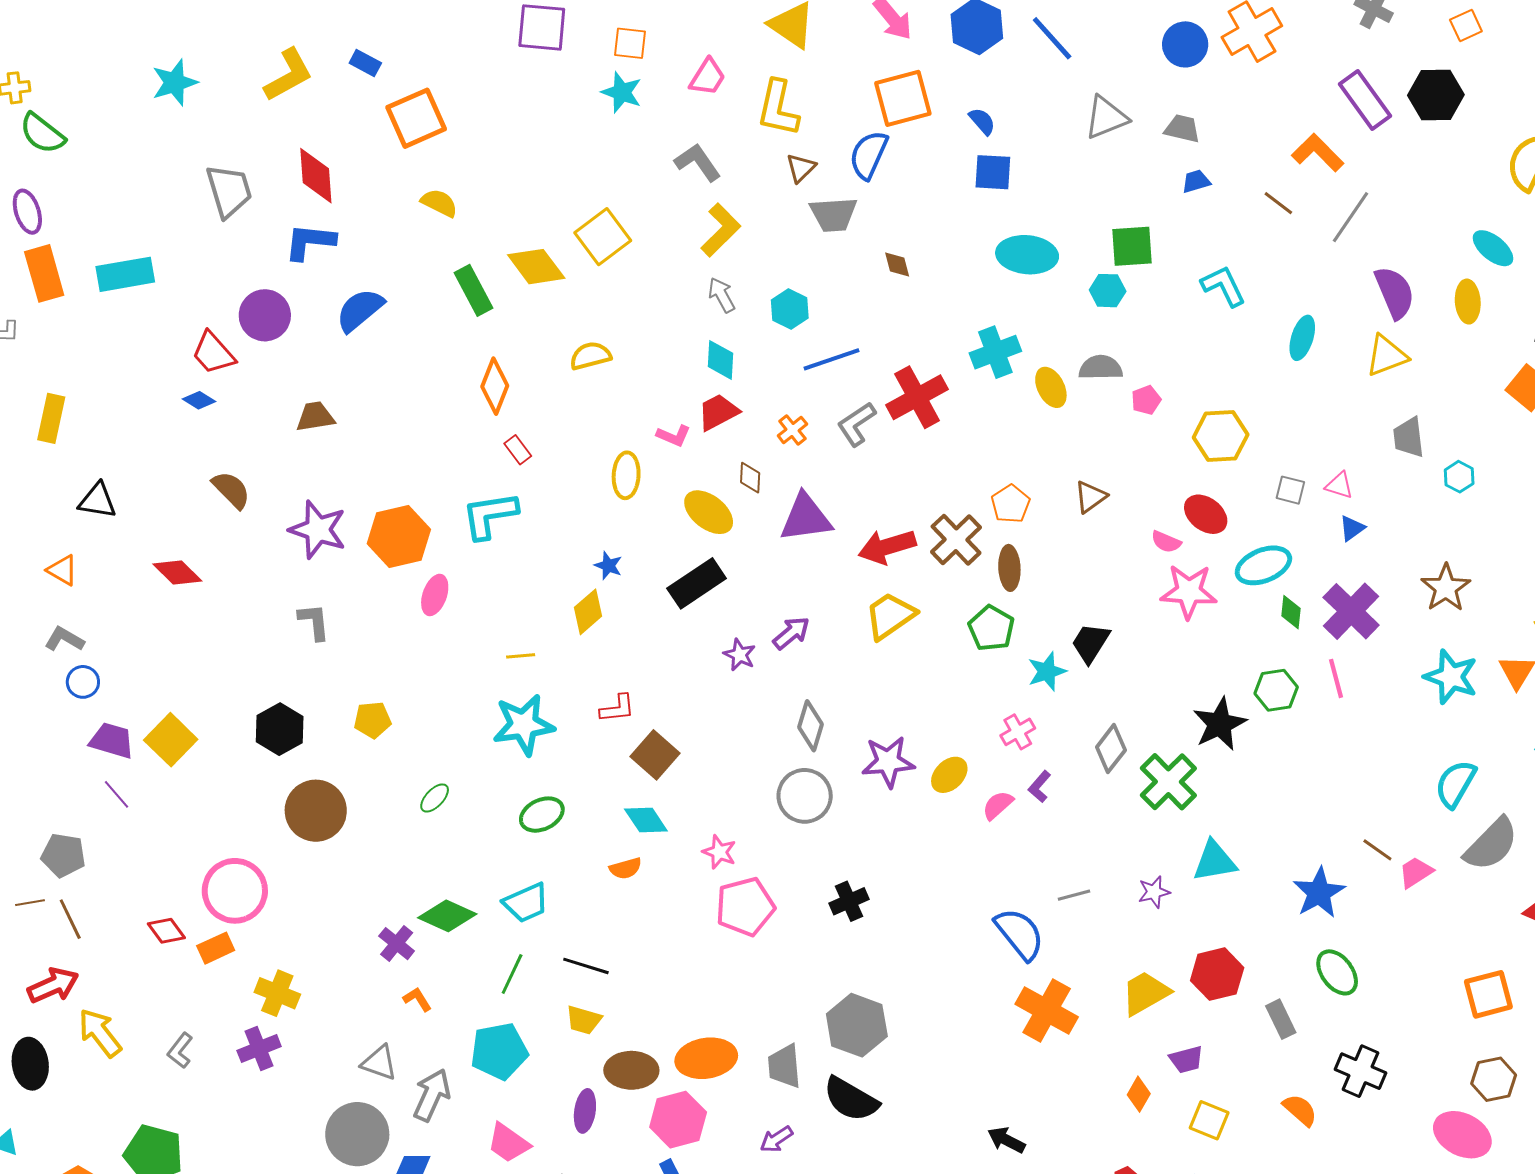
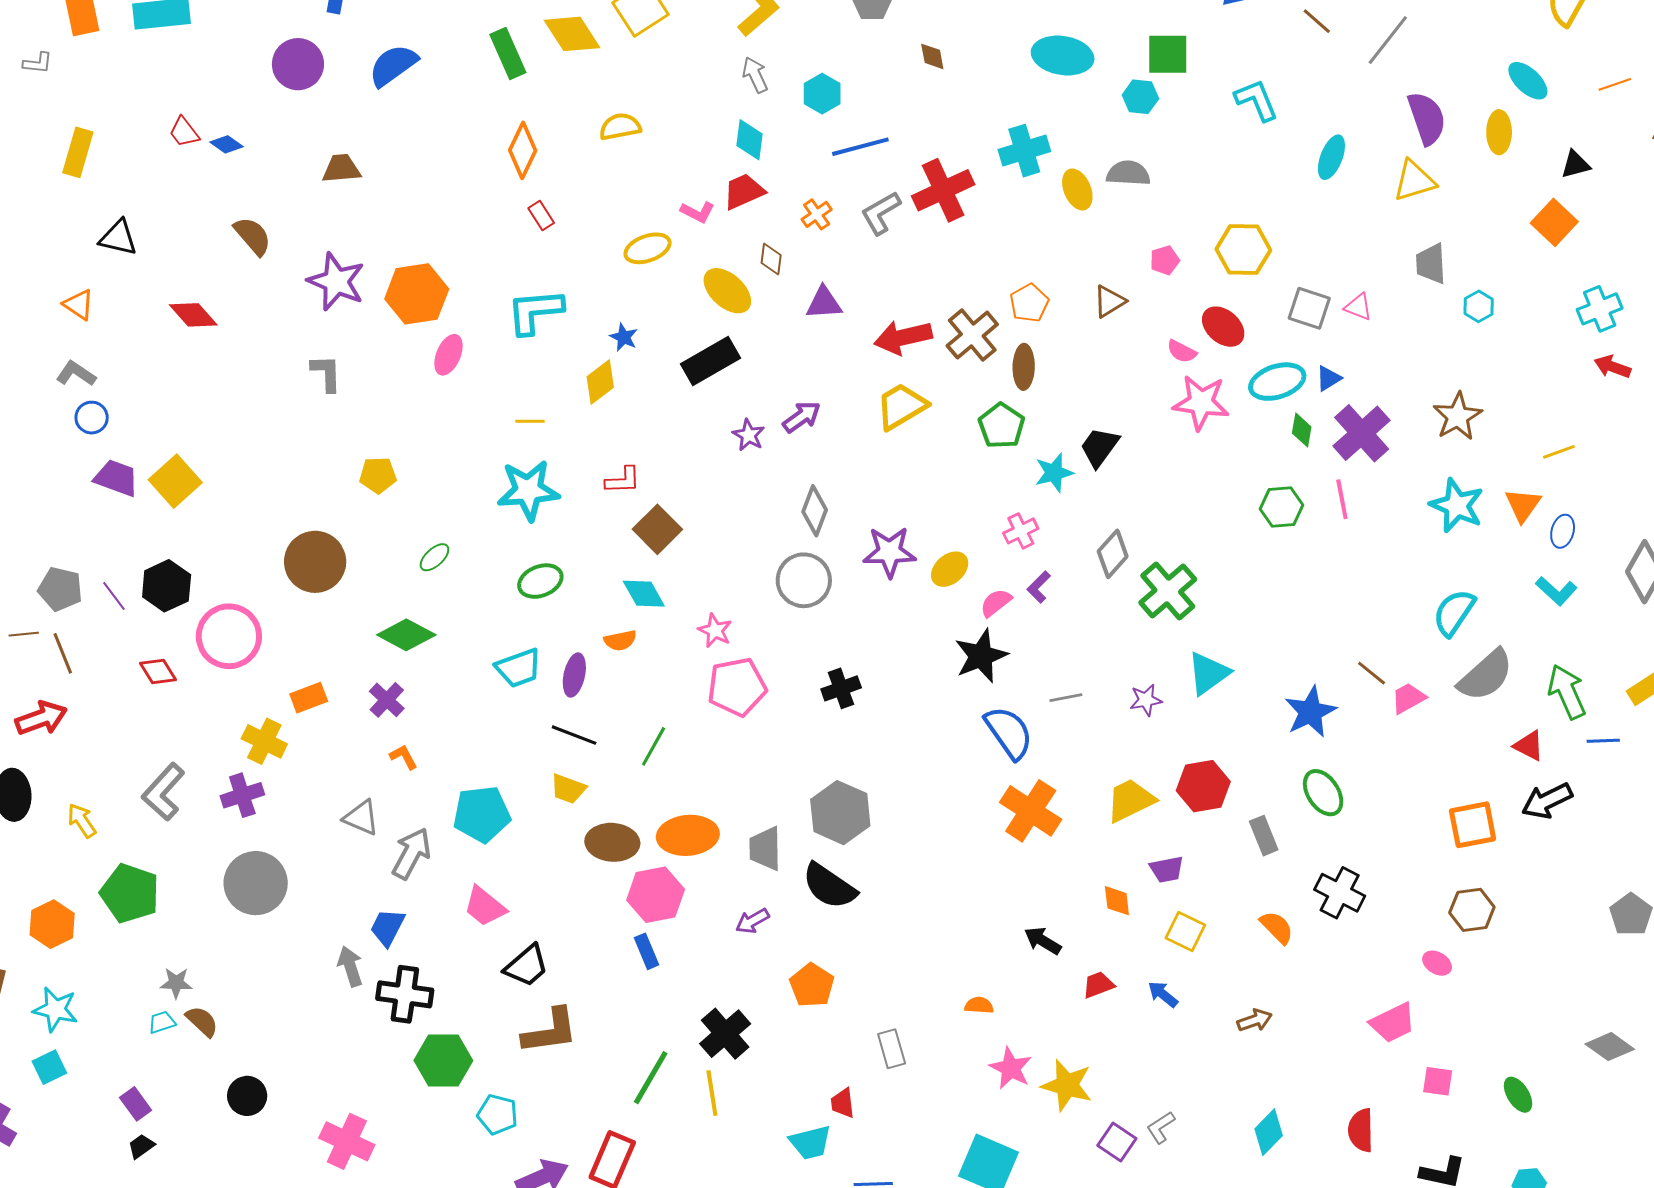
red trapezoid: (213, 353) -> (184, 132), moved, size x0.7
pink pentagon: (1146, 400) -> (1165, 260), moved
yellow ellipse: (626, 475) -> (648, 248), turned 63
gray square: (1290, 490) -> (1309, 308), size x1.4
cyan L-shape: (490, 515) -> (535, 311), moved
purple triangle: (806, 518) -> (824, 303), size x0.7
blue triangle: (1352, 528) -> (1328, 378), moved
black star: (1220, 724) -> (981, 656), moved
black hexagon: (280, 729) -> (167, 586), moved
purple line: (116, 794) -> (114, 596), moved
cyan triangle: (1215, 861) -> (1208, 673), turned -30
green diamond: (447, 916) -> (406, 635), moved
orange rectangle: (216, 948) -> (309, 698), moved
green line: (512, 974) -> (654, 746), moved
yellow arrow: (100, 1033) -> (82, 821), moved, size x0.7
gray L-shape: (180, 1051) -> (163, 792), size x1.6
orange diamond: (1139, 1094) -> (1117, 901), turned -40
purple ellipse: (585, 1111) -> (574, 675), moved
gray circle: (357, 1134) -> (256, 883), moved
pink ellipse: (1462, 1135) -> (1437, 963), size x0.5
black arrow: (1006, 1140) -> (1043, 941), moved

